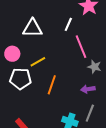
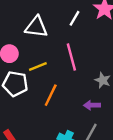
white line: (68, 24) -> (74, 18), moved
pink line: (81, 47) -> (71, 57), moved

